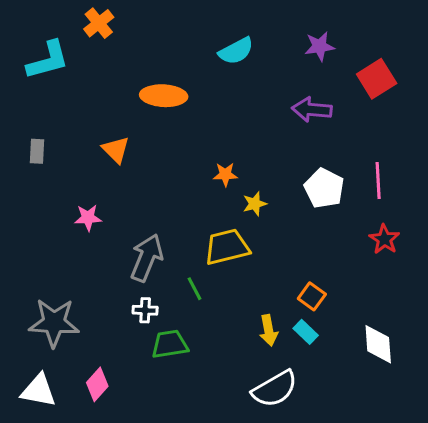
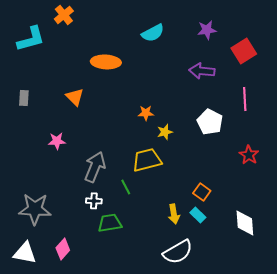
pink line: (378, 181) -> (245, 99), moved

